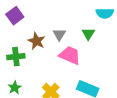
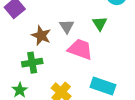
green cross: (16, 57) -> (32, 63), moved

